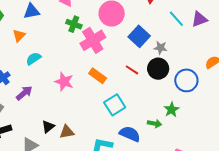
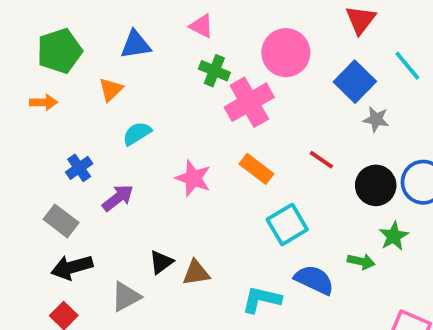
blue square: (139, 36) -> (355, 82), moved
black circle: (158, 69) -> (376, 185), moved

